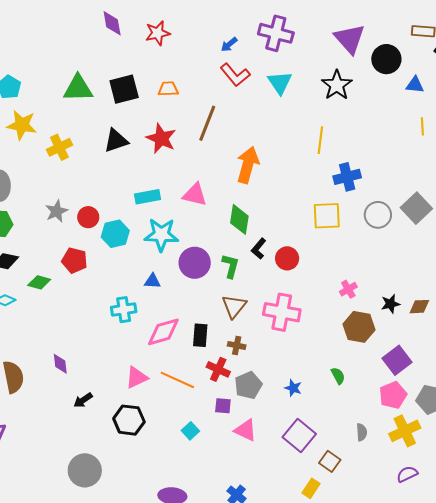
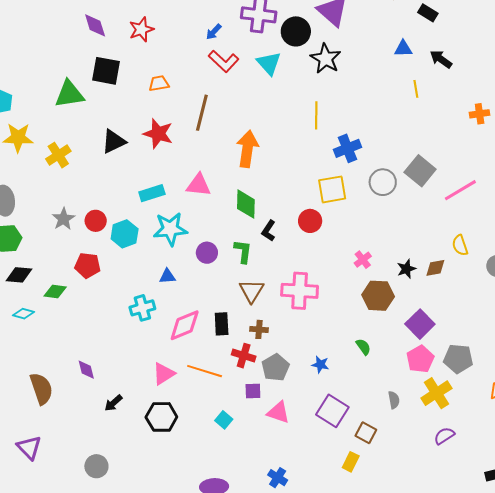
black circle: (386, 59) -> (296, 31), moved
black square: (124, 89) -> (106, 71), moved, turned 32
red circle: (287, 258) -> (310, 221), moved
purple circle: (195, 263) -> (207, 253), size x0.7
gray circle: (85, 470) -> (96, 466), moved, size x0.7

